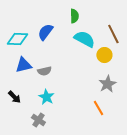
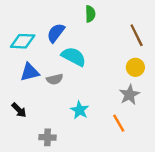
cyan semicircle: (84, 39) -> (74, 57), moved
yellow circle: (104, 55) -> (135, 67), moved
cyan star: (46, 97) -> (80, 110), moved
gray cross: (38, 120) -> (48, 137), turned -32

